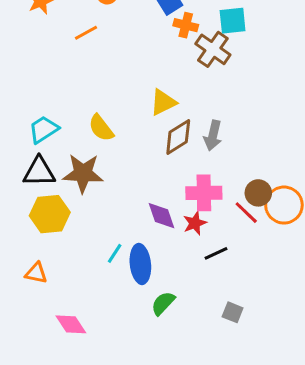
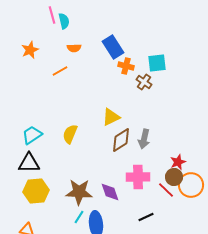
brown cross: (213, 49) -> (144, 82), size x0.7
yellow semicircle: (101, 128) -> (70, 134), turned 60
brown star: (83, 173) -> (79, 192), moved
red star: (195, 223) -> (178, 162), moved

